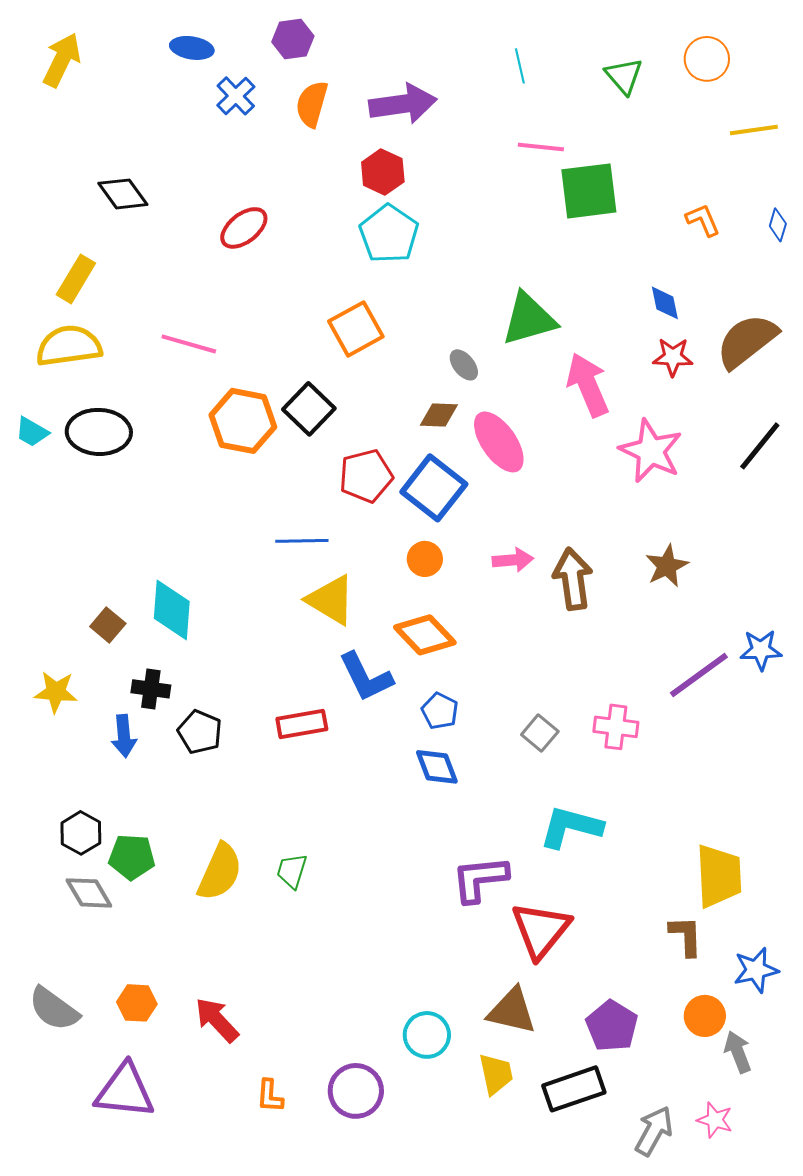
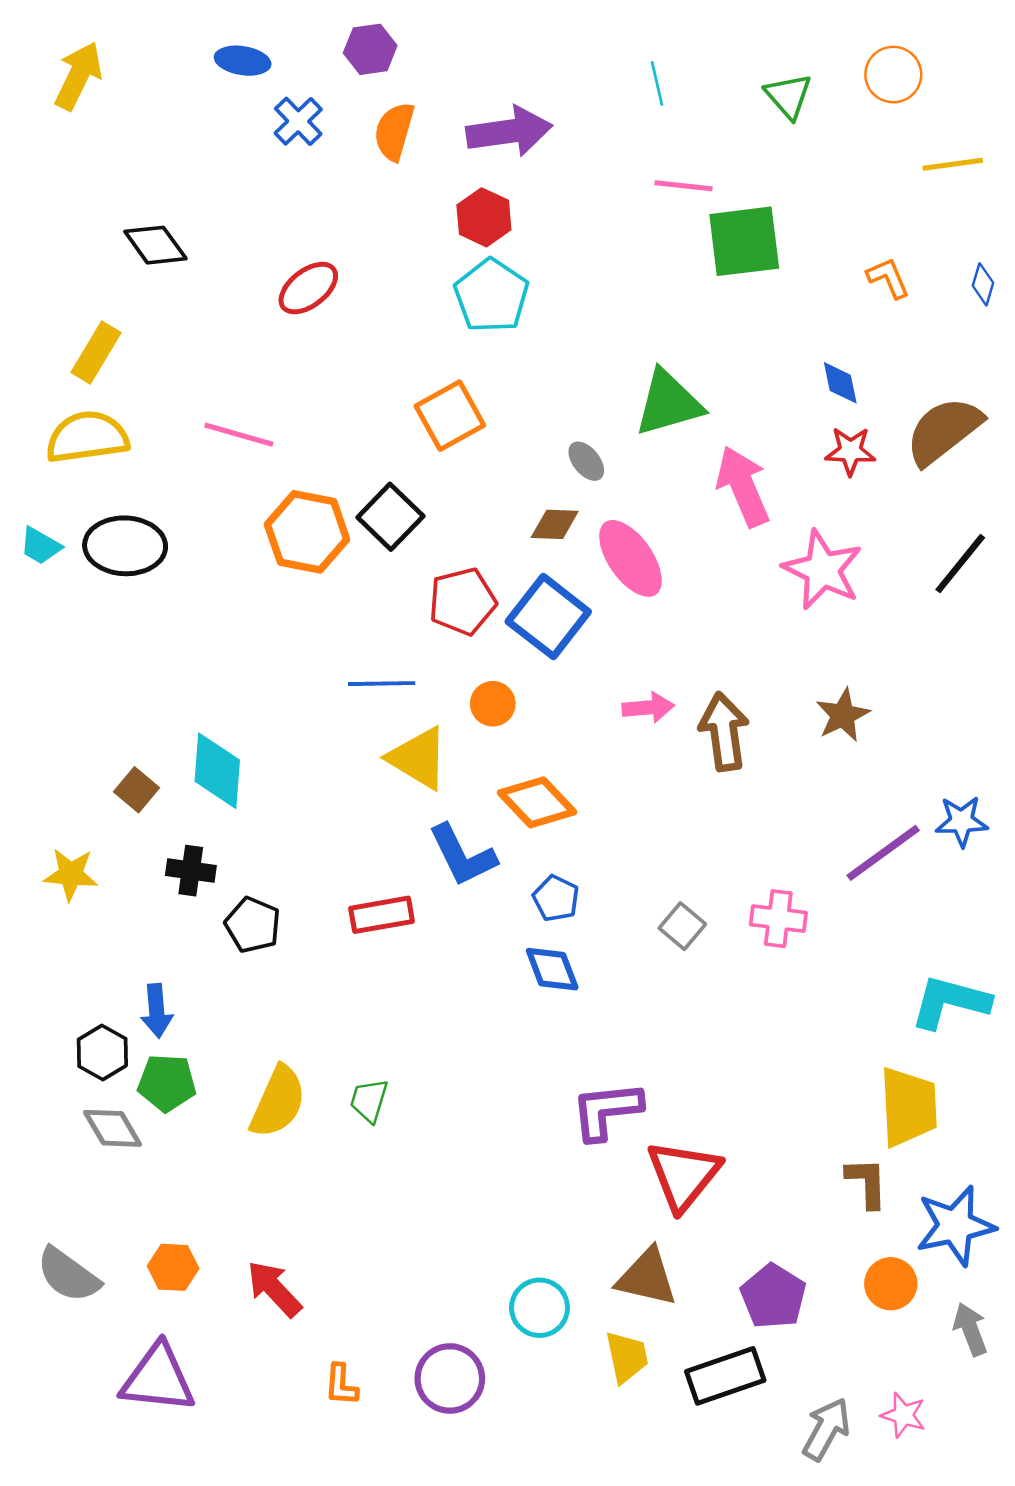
orange circle: (425, 559) -> (493, 704), moved
blue arrow: (124, 736) -> (157, 1011), moved
cyan L-shape: (571, 827) -> (950, 1002), moved
blue star: (756, 970) -> (955, 1226), size x1.4
gray arrow: (738, 1052) -> (970, 1329), moved

